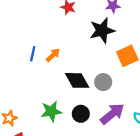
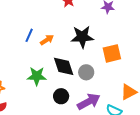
black star: (102, 31) -> (82, 37), moved
green star: (51, 111) -> (37, 76), moved

